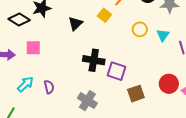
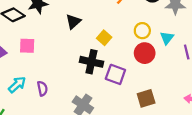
yellow square: (104, 15) -> (104, 38), moved
red circle: (169, 84) -> (145, 53), moved
brown square: (136, 94) -> (146, 98), moved

